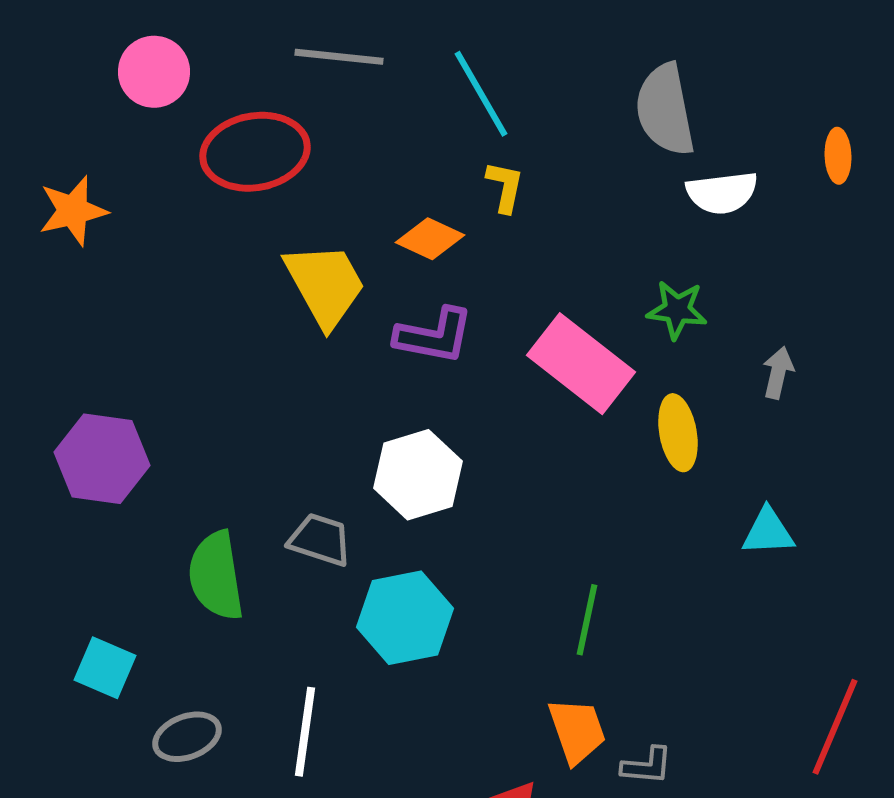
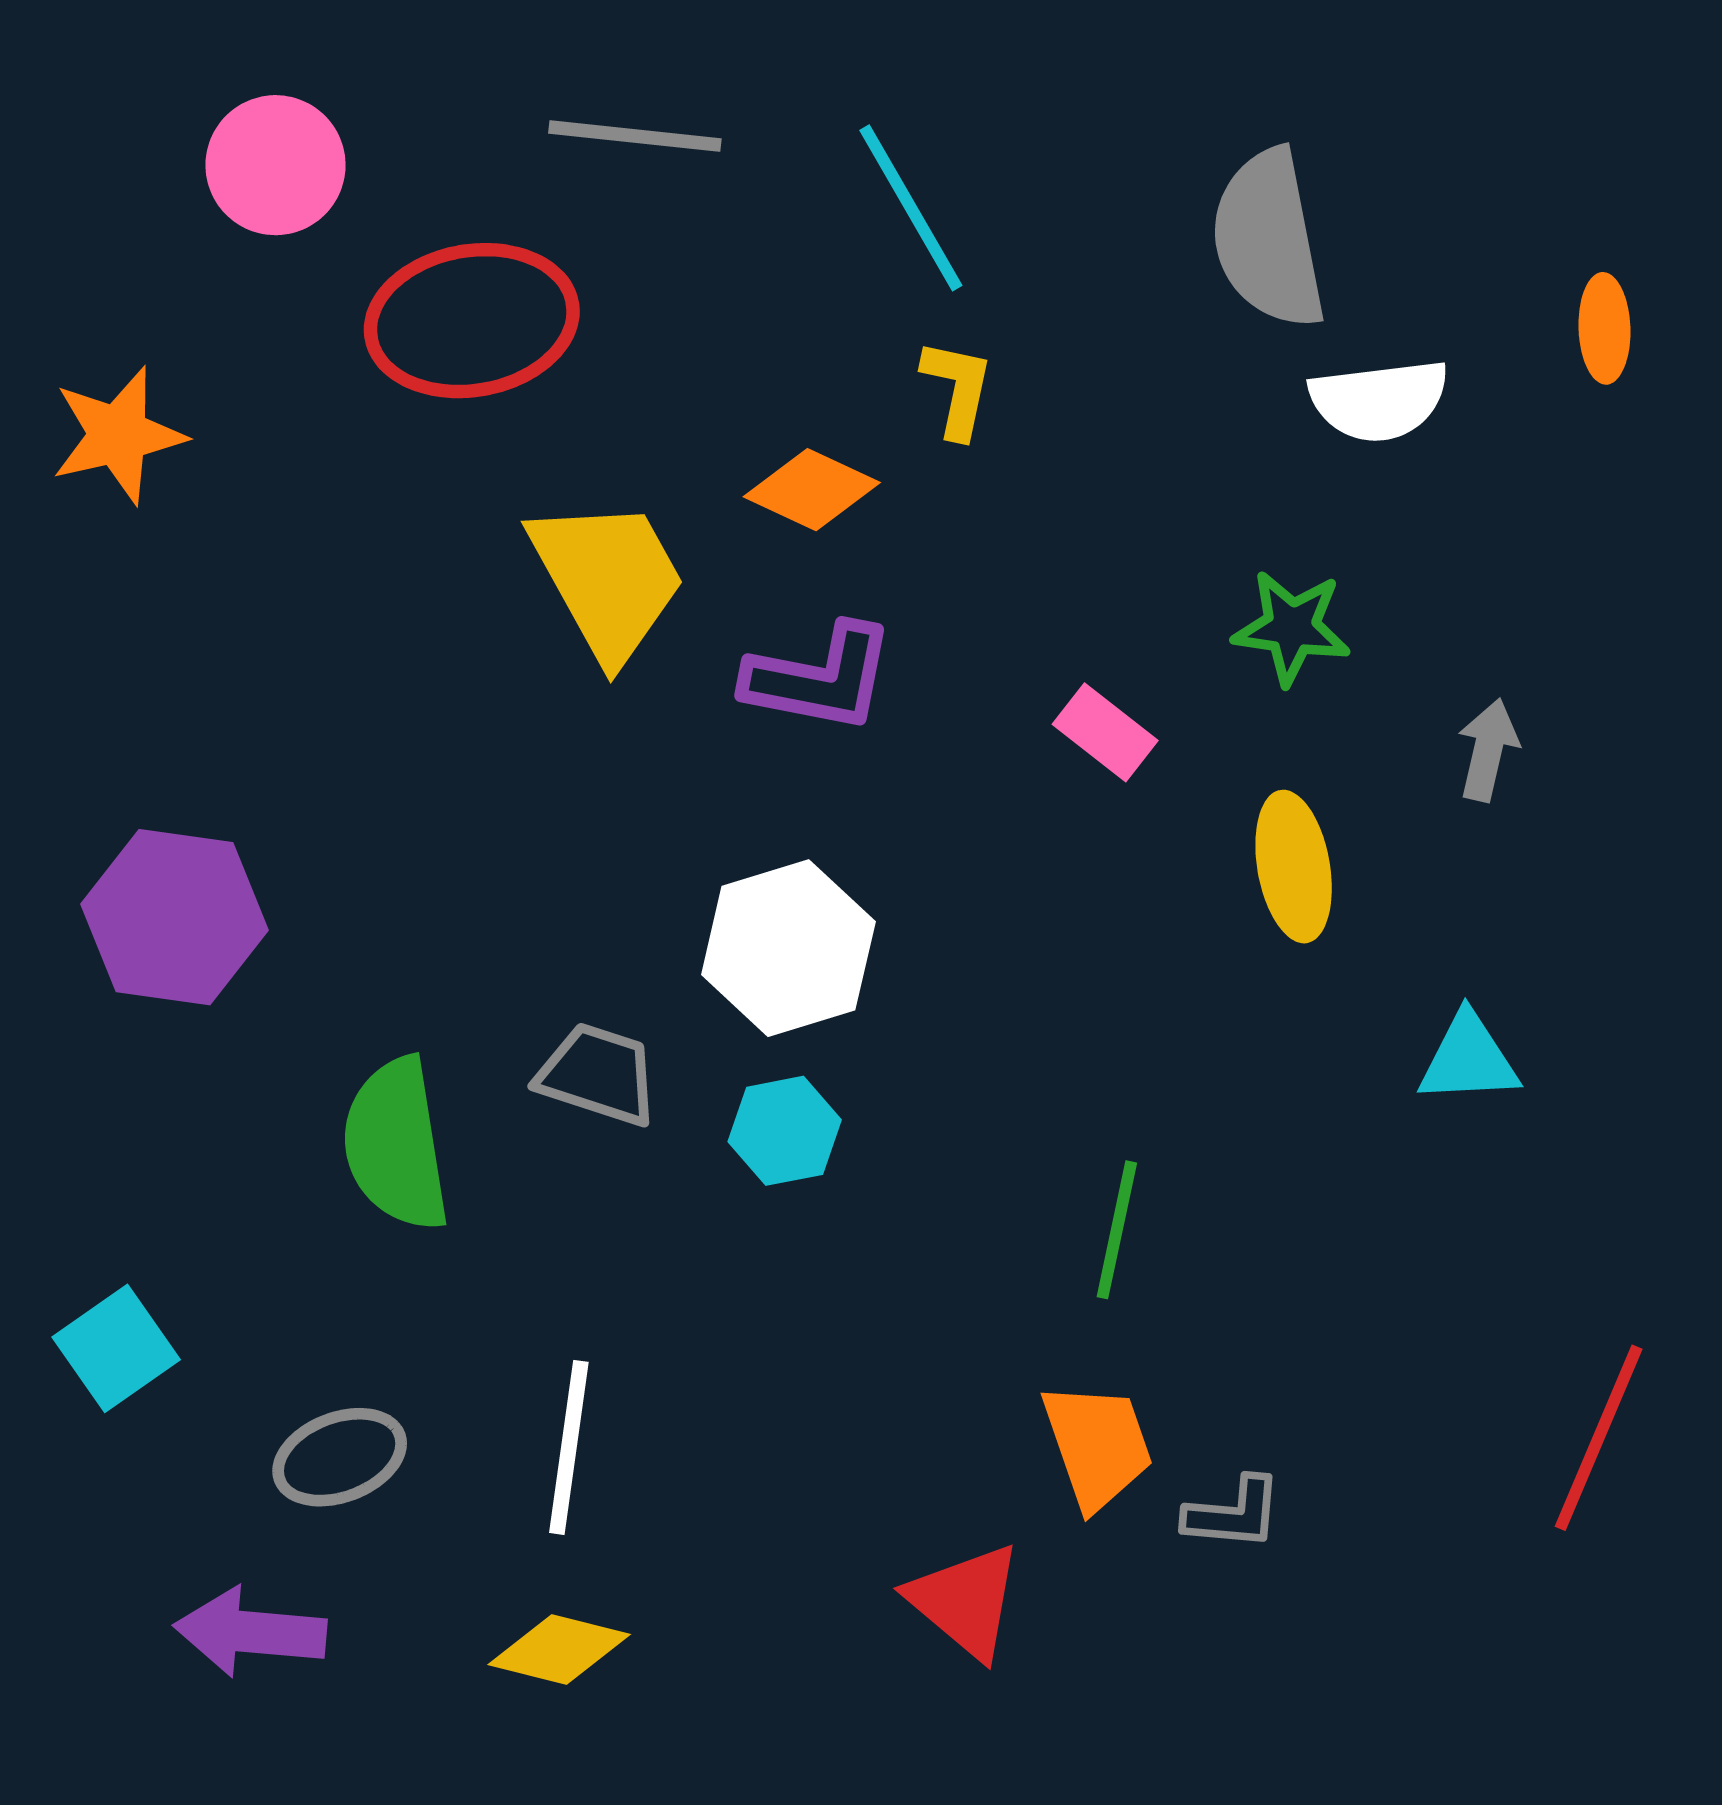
pink rectangle: (581, 364) -> (1105, 732), size x0.5
cyan hexagon: (405, 618) -> (785, 1131), moved, size x0.6
cyan square: (105, 668) -> (116, 1348), moved, turned 32

